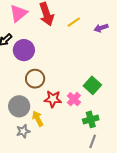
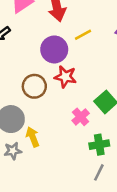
yellow line: (74, 22) -> (83, 35), moved
purple circle: (24, 50) -> (54, 49), moved
red star: (53, 99) -> (65, 77), moved

